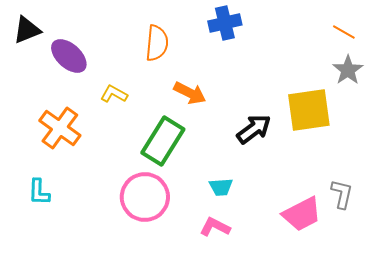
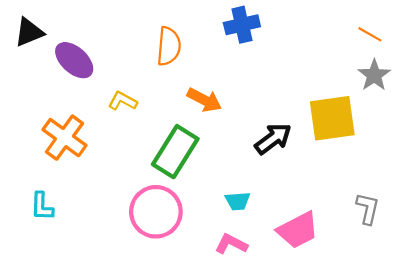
pink trapezoid: (302, 214) -> (298, 230), moved

